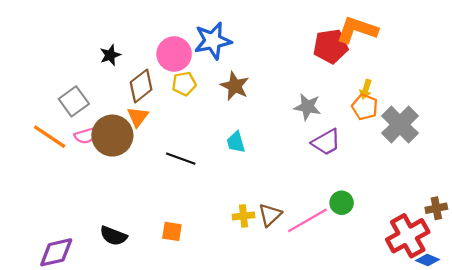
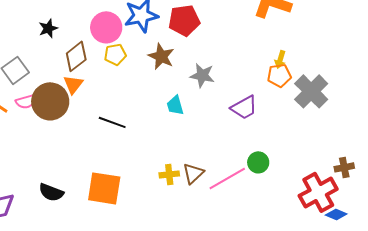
red pentagon: (331, 46) -> (184, 20), moved
gray star: (307, 107) -> (202, 75), moved
orange pentagon: (365, 107) -> (279, 75), turned -30
cyan trapezoid: (236, 142) -> (175, 105), moved
orange square: (172, 231) -> (104, 188), size x1.8

